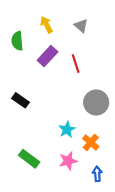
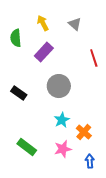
red line: (76, 64) -> (94, 58), moved
gray circle: (96, 102) -> (59, 86), moved

